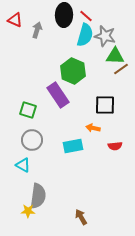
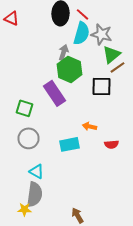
gray arrow: (37, 30) -> (64, 52), moved
green triangle: (115, 56) -> (112, 54), turned -42
black square: (105, 105) -> (102, 86), moved
cyan triangle: (23, 165) -> (36, 171), moved

